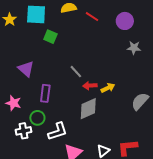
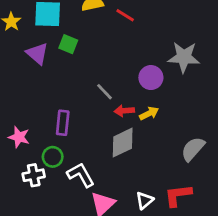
purple circle: (125, 21) -> (151, 78), moved
gray star: (134, 48) -> (184, 57), size x1.6
purple triangle: (26, 69) -> (37, 54), moved
gray semicircle: (140, 101) -> (193, 149), moved
white L-shape: (58, 131) -> (81, 175), turned -100

